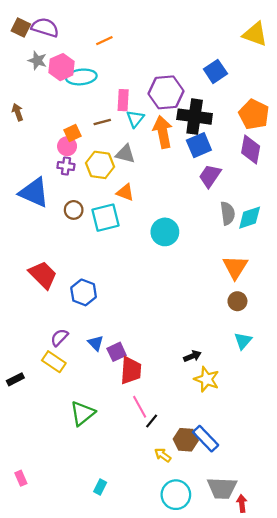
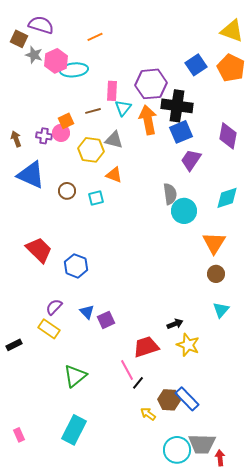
brown square: (21, 27) -> (19, 39), moved
brown arrow: (18, 112) -> (16, 139), moved
orange pentagon: (254, 114) -> (231, 68), moved
purple cross: (66, 166) -> (44, 136), moved
gray semicircle: (228, 213) -> (170, 194), moved
cyan square: (106, 218) -> (96, 198), size x0.6
cyan circle: (165, 232) -> (184, 211), moved
red trapezoid: (131, 370) -> (146, 347), moved, turned -112
cyan rectangle: (100, 487) -> (74, 430), moved, size x2.0
cyan circle: (176, 495) -> (177, 450), moved

